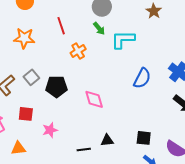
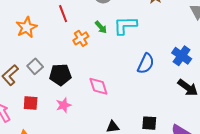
green arrow: (99, 28) -> (101, 27), moved
orange star: (24, 38) -> (27, 27), turned -30
pink star: (50, 130) -> (64, 105), moved

